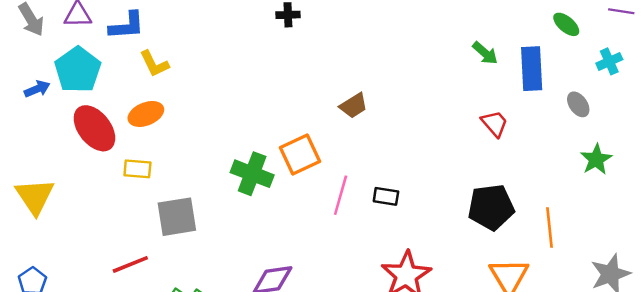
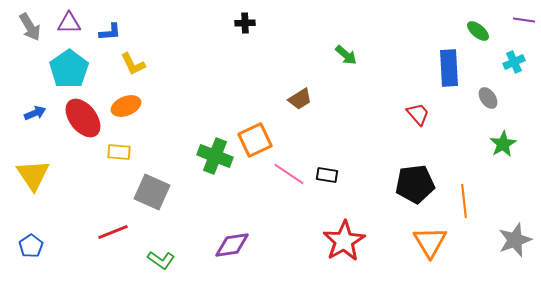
blue L-shape: (127, 26) -> (110, 32), size x0.7
green arrow: (485, 53) -> (346, 55), moved
blue arrow: (37, 89) -> (35, 113), moved
pink line: (341, 195) -> (289, 174), turned -72
gray square: (177, 217) -> (152, 192), turned 33

